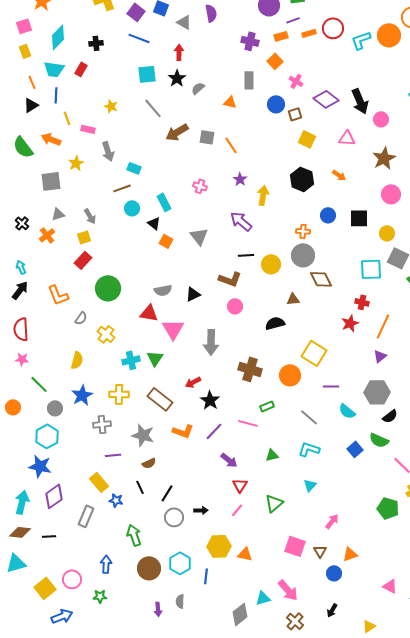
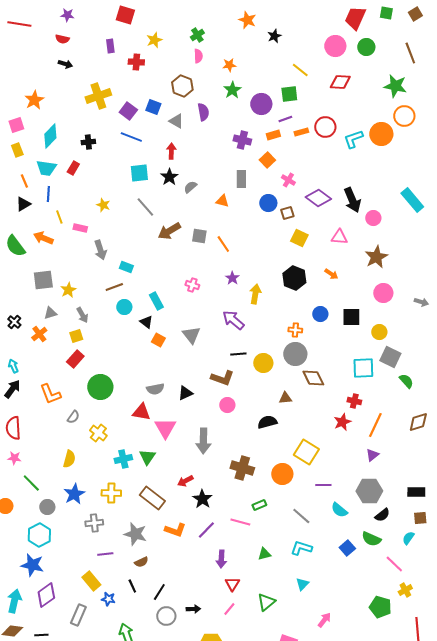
yellow star: (76, 163) -> (68, 290), moved
purple arrow: (229, 460) -> (221, 559), turned 54

